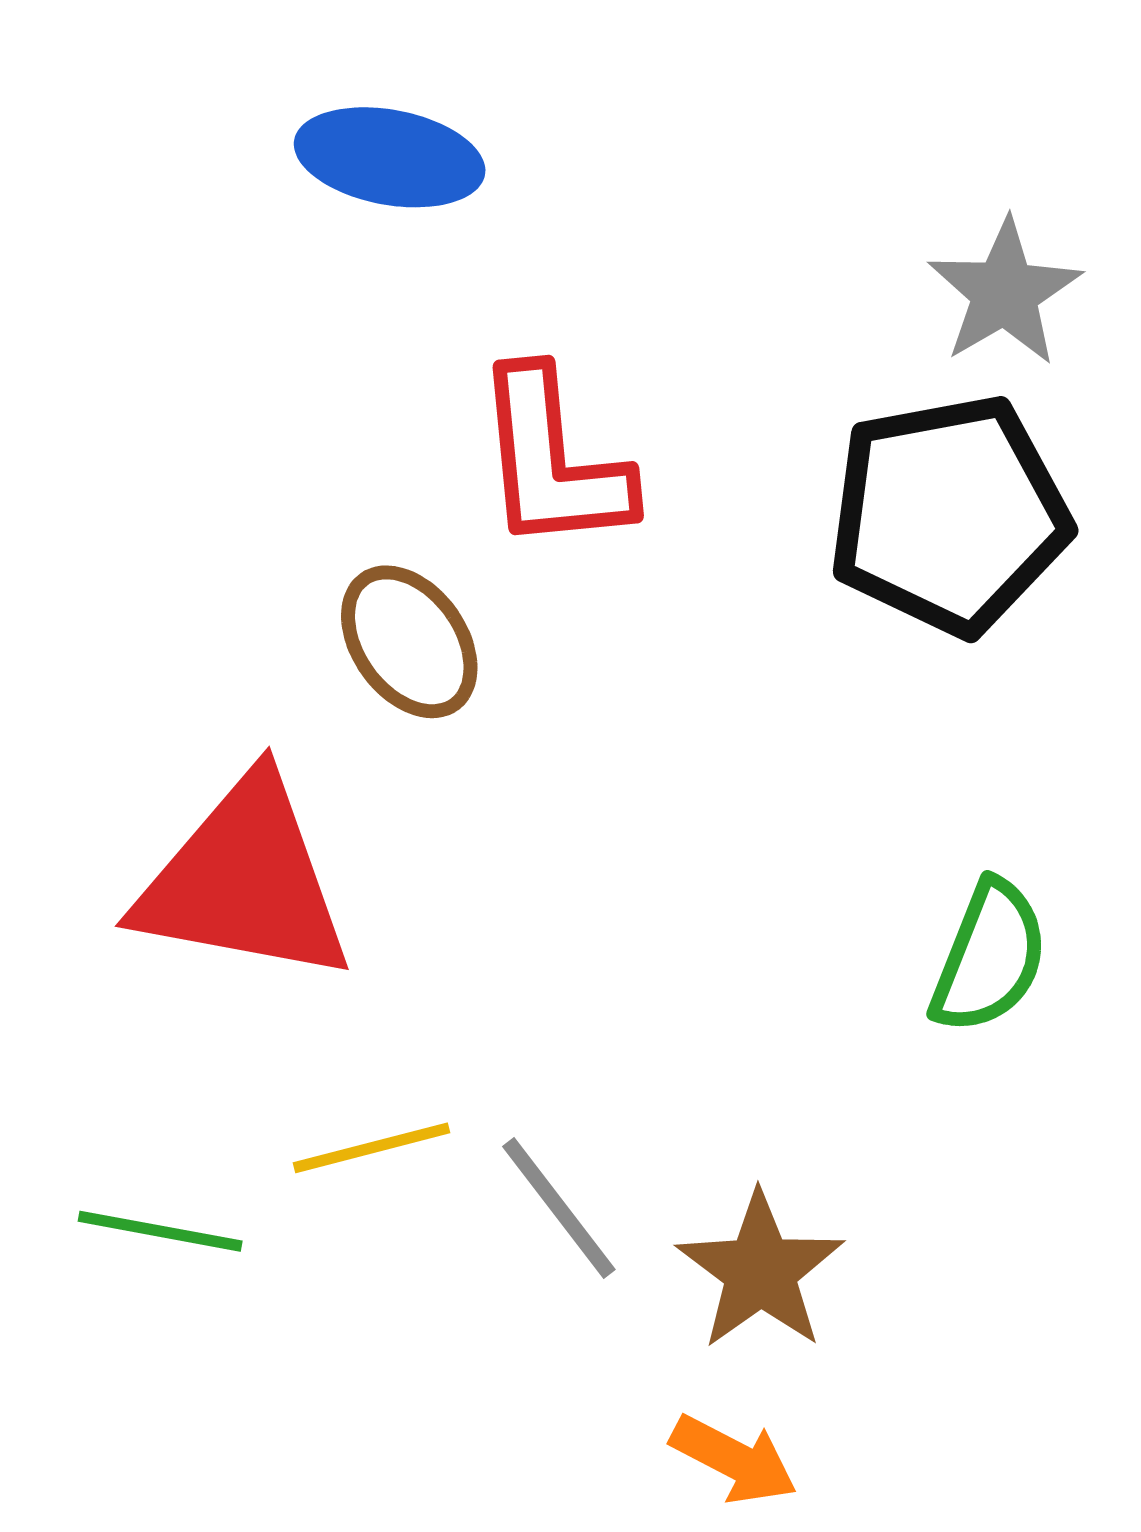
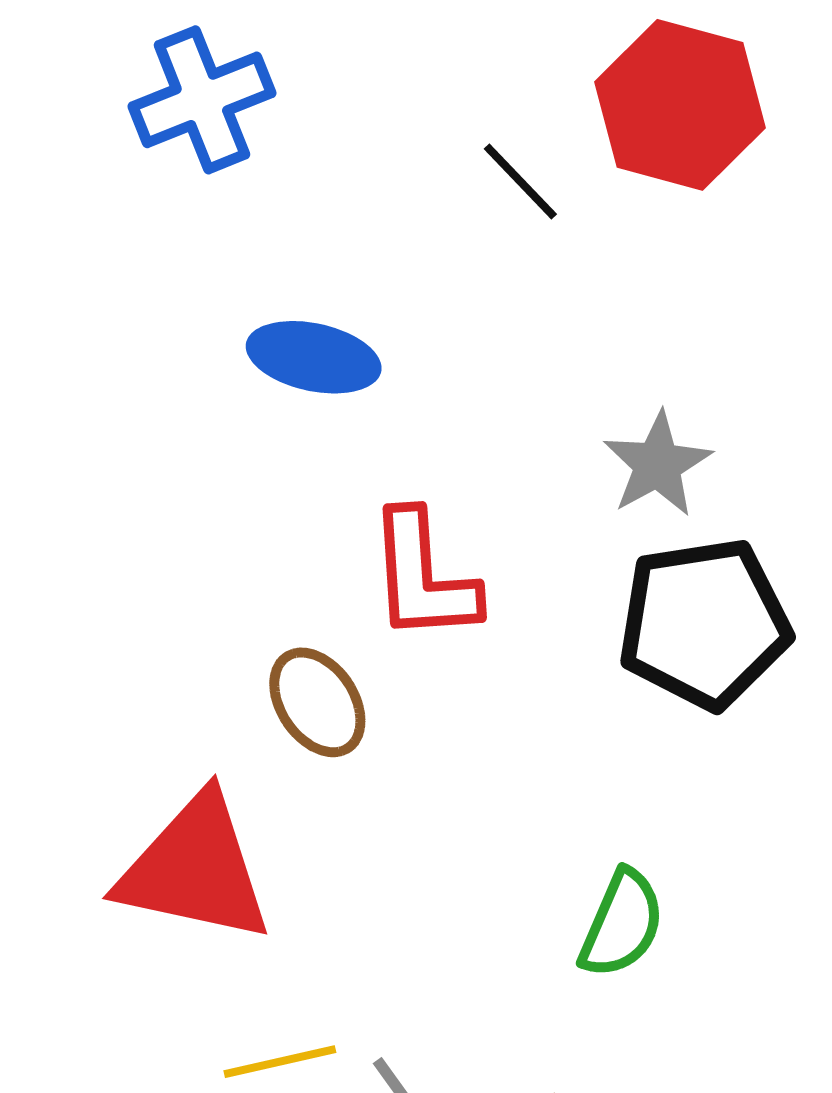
gray star: (1005, 292) -> (657, 464), moved
green semicircle: (989, 957) -> (622, 924), moved

